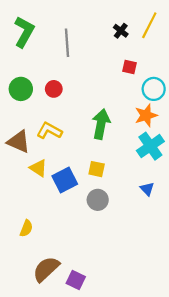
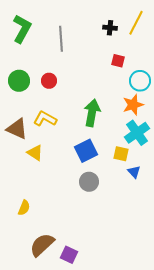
black cross: (121, 31) -> (110, 28), turned -32
yellow square: (97, 169) -> (121, 154), moved
blue square: (65, 180) -> (86, 151), moved

